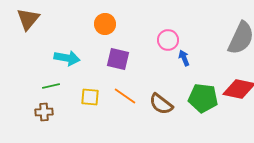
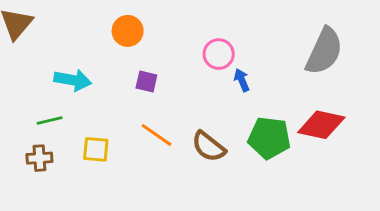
purple square: (118, 59) -> (146, 81), size x0.7
yellow square: (90, 97) -> (96, 149), moved

